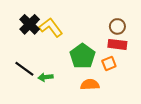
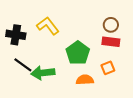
black cross: (30, 24) -> (16, 35), moved, turned -36
orange square: (109, 63) -> (108, 68), moved
green arrow: (45, 77) -> (43, 73), size x1.6

